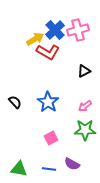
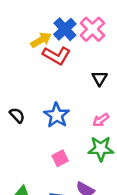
pink cross: (78, 30) -> (92, 29), turned -30
black triangle: (84, 71) -> (100, 78), turned -32

